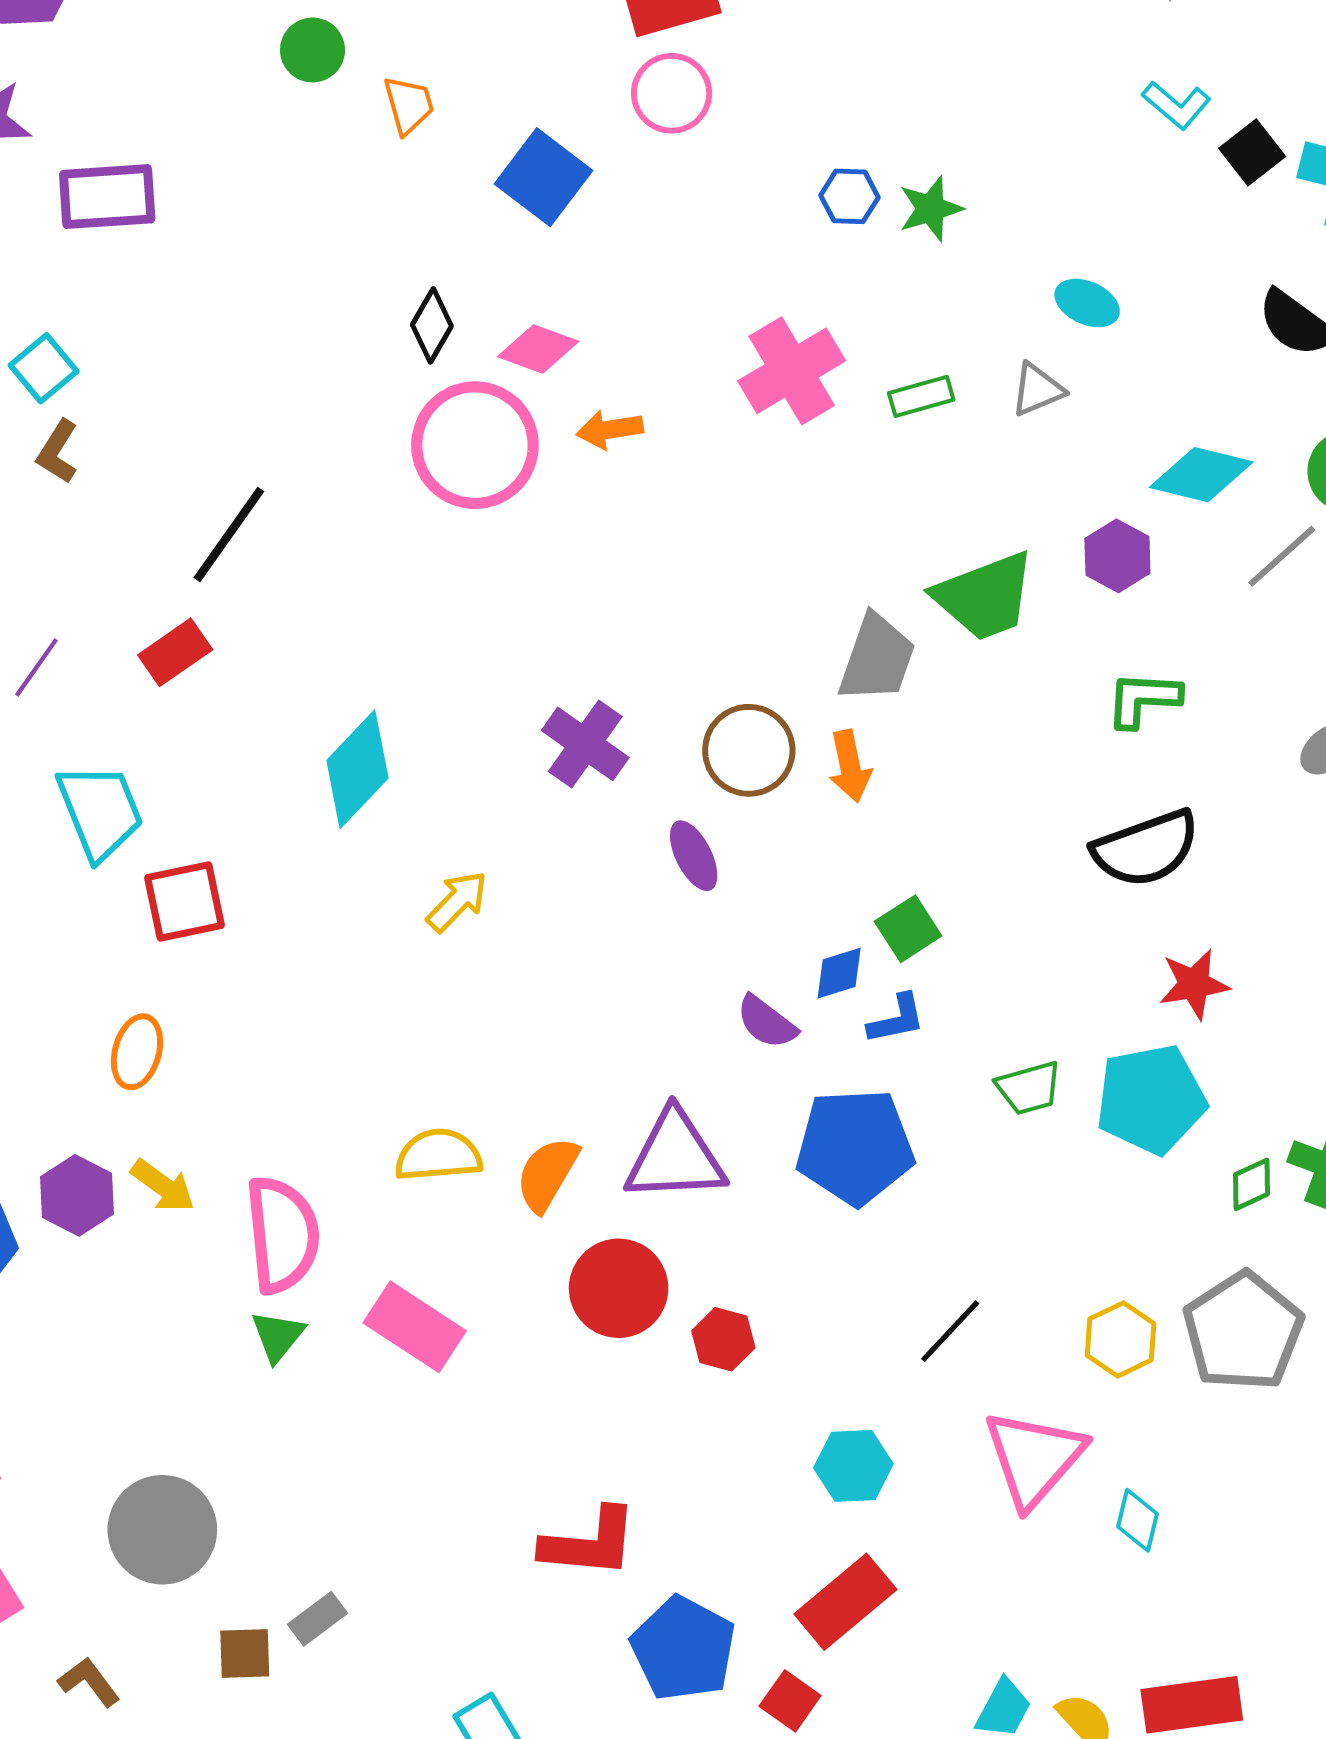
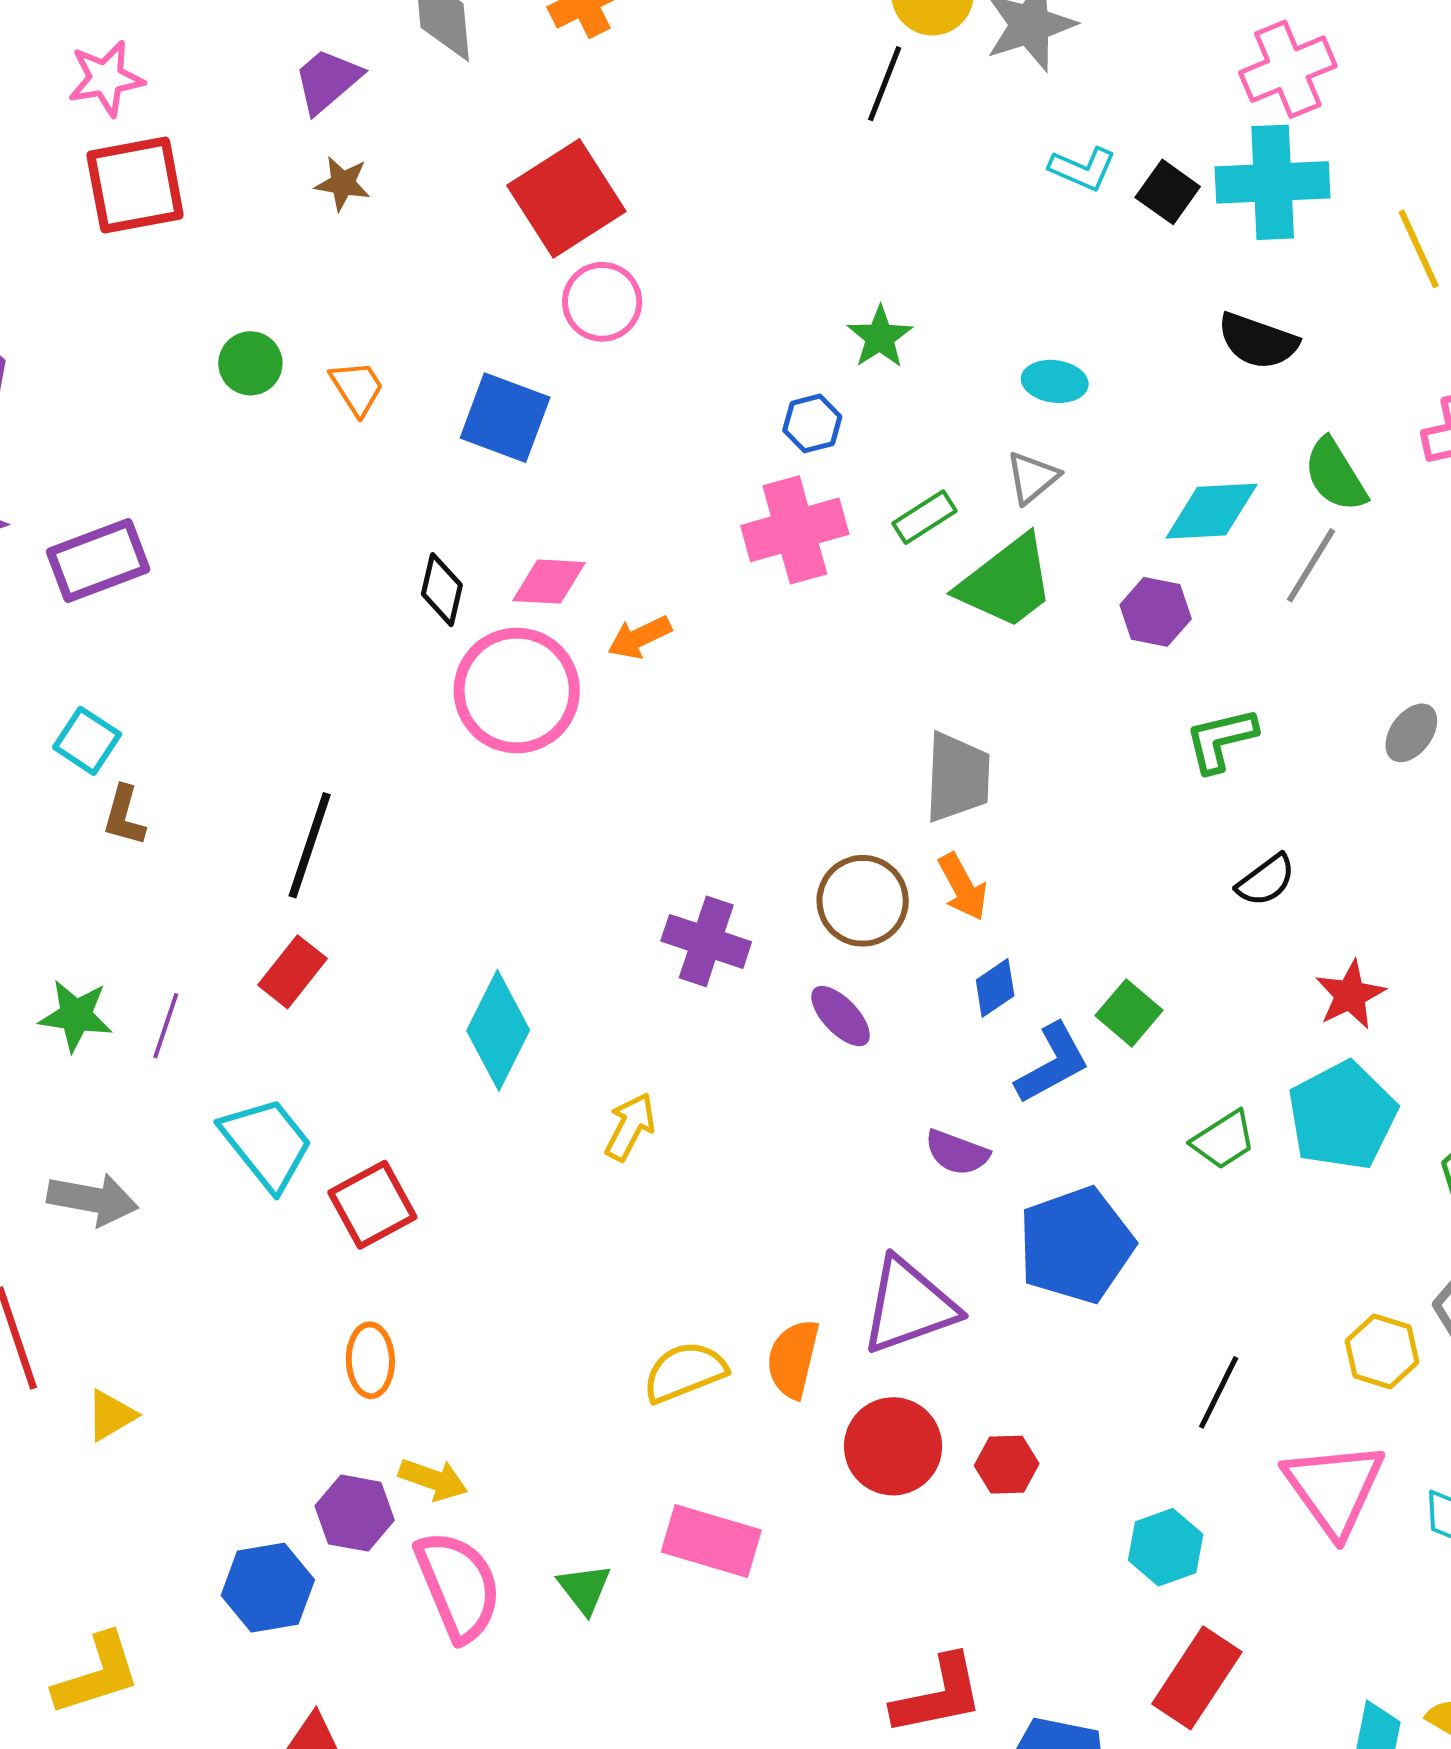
blue hexagon: (849, 196) -> (812, 423), moved
pink cross: (792, 371) -> (795, 530), turned 32
green trapezoid: (985, 596) -> (1007, 582), moved
black semicircle: (1146, 848) -> (1266, 880), size x0.6
green square: (908, 929) -> (1129, 1013), moved
blue diamond: (839, 973) -> (995, 988), moved
blue L-shape: (897, 1019) -> (1052, 1063), moved, size x1.4
pink semicircle: (282, 1235) -> (458, 1586), moved

